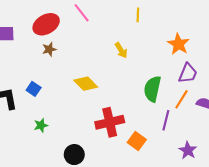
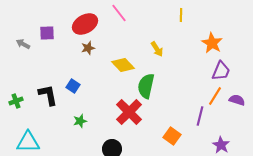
yellow line: (138, 15) -> (181, 15), moved
yellow diamond: (86, 84) -> (123, 65), moved
green semicircle: (152, 89) -> (146, 86), moved
red cross: (110, 122) -> (129, 112), moved, turned -32

